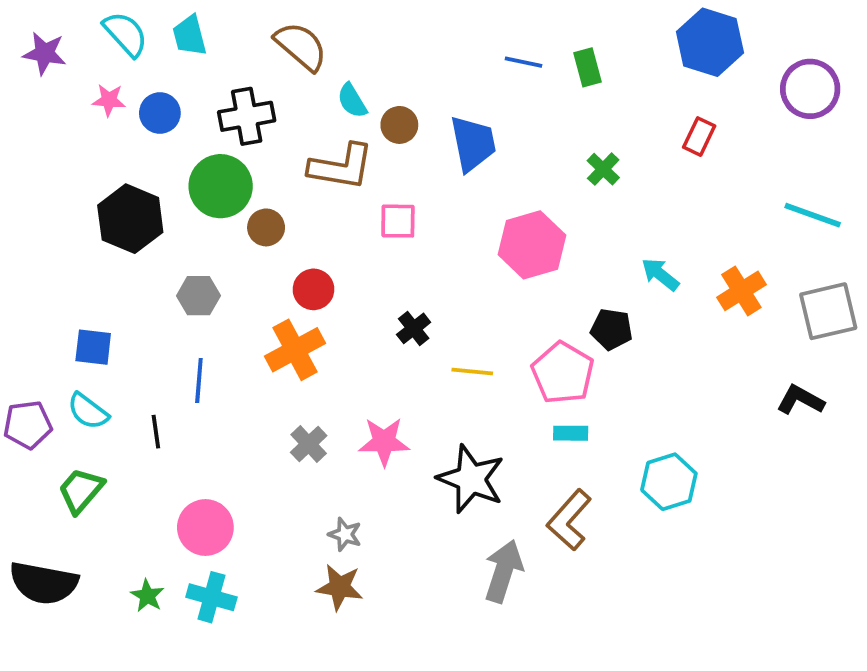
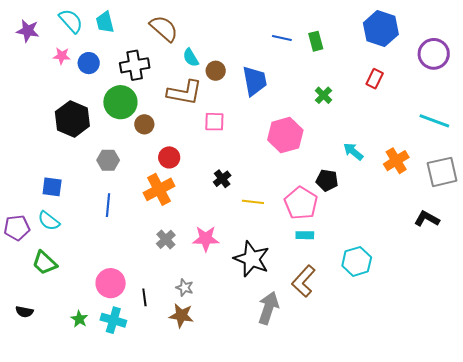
black line: (156, 432) -> (144, 297), moved
green trapezoid: (81, 490) -> (45, 263), turned -88
black semicircle: (44, 583) -> (24, 312), size x0.5

